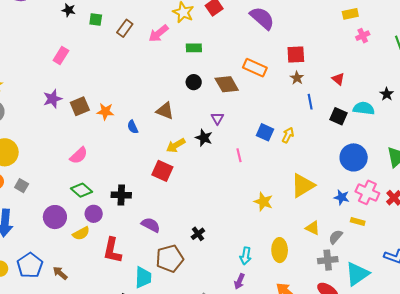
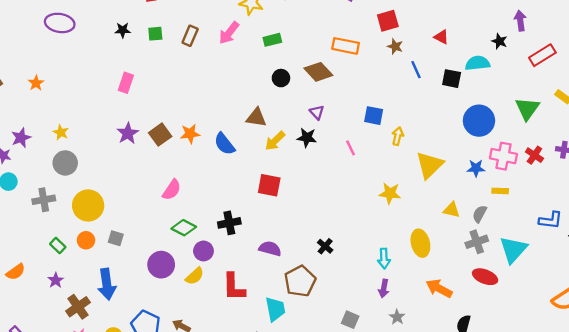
blue semicircle: (133, 127) -> (224, 144), size x1.5
yellow arrow: (288, 135) -> (398, 136), moved
yellow arrow: (176, 145) -> (275, 141), moved

